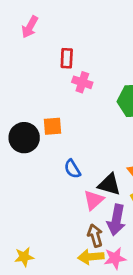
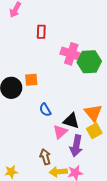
pink cross: (82, 82) -> (71, 54), moved, size x1.5
brown arrow: (95, 236) -> (45, 157), moved

